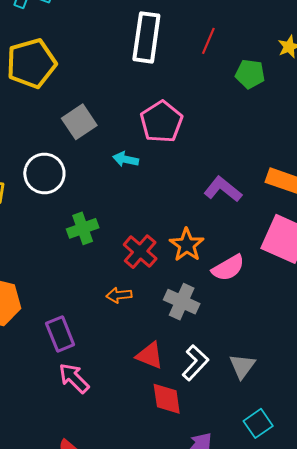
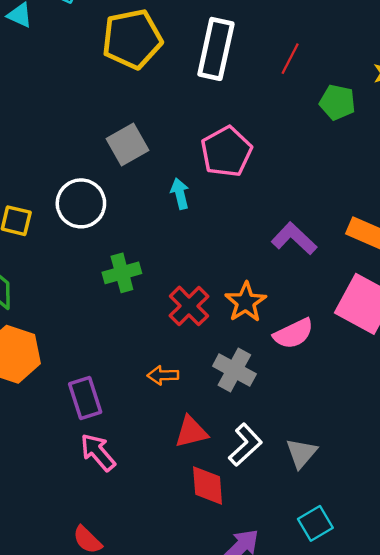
yellow pentagon: (31, 63) -> (132, 39), moved
cyan arrow: (126, 159) -> (180, 194), turned 60
orange arrow: (119, 295) -> (163, 375), moved
red triangle: (150, 355) -> (191, 432), turned -40

